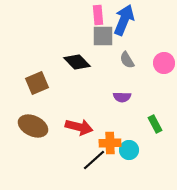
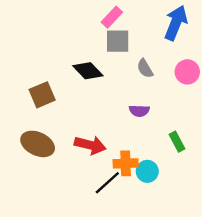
pink rectangle: (98, 15) -> (112, 17), turned 48
blue arrow: (124, 20) -> (176, 23), moved

